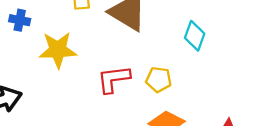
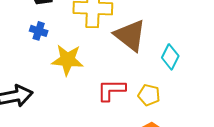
cyan diamond: (195, 36) -> (170, 57), moved

